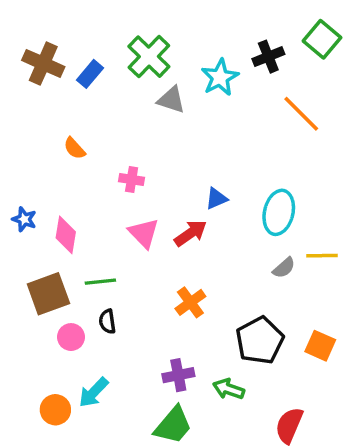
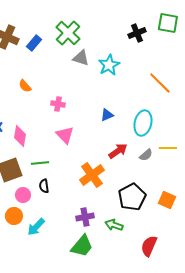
green square: (322, 39) -> (168, 23), turned -30
cyan star: (220, 77) -> (109, 65), moved
orange line: (301, 114) -> (160, 83), moved
red arrow: (190, 233) -> (118, 151), moved
orange cross: (190, 302) -> (92, 175), size x1.4
orange circle: (55, 410) -> (14, 216), moved

